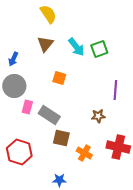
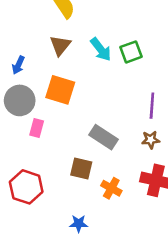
orange square: (59, 78) -> (60, 90), moved, size x1.6
gray rectangle: (49, 115) -> (103, 137), moved
brown star: (98, 116) -> (151, 140), moved

